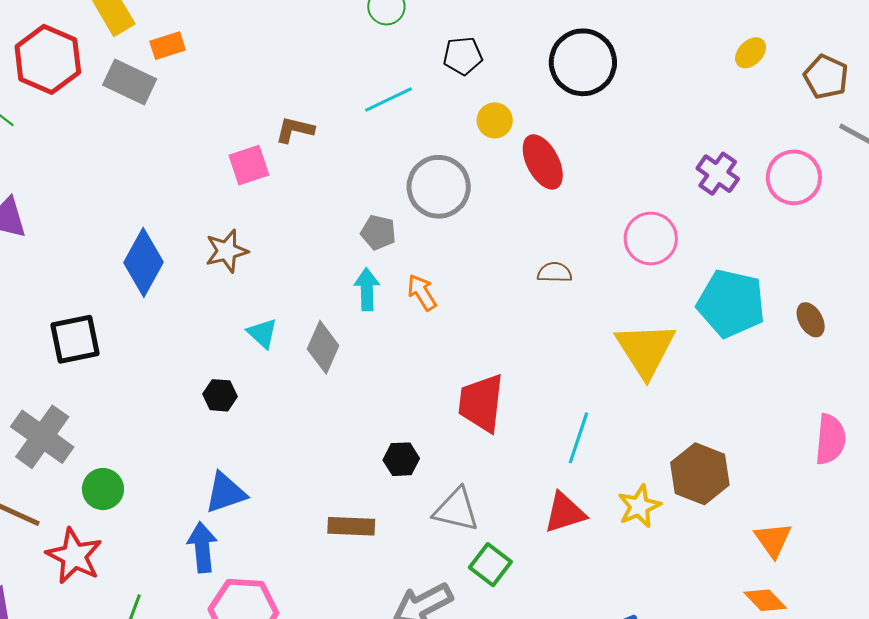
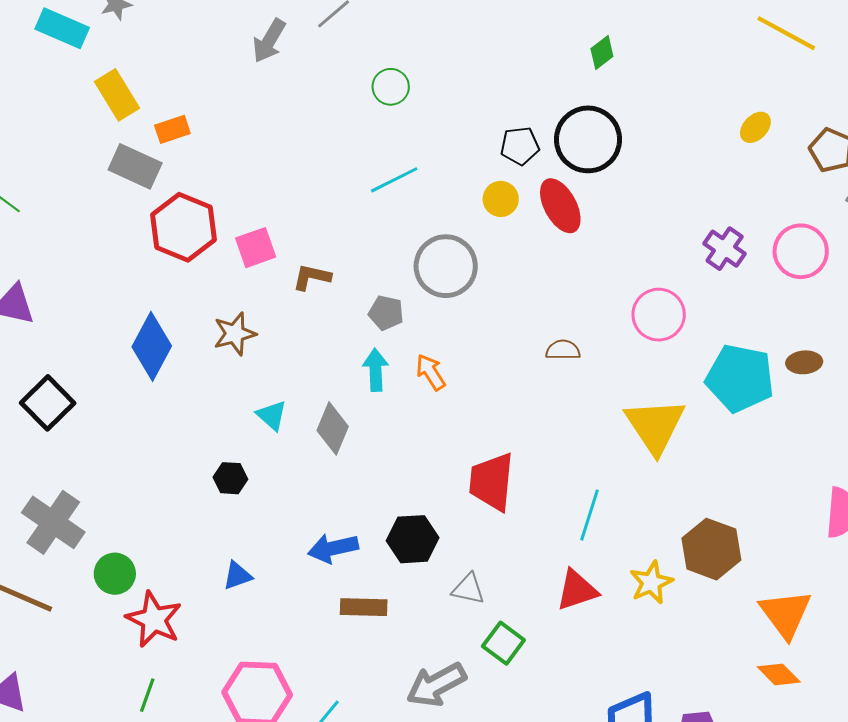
black pentagon: (463, 56) -> (520, 146), moved
red hexagon: (48, 59) -> (183, 227), moved
brown L-shape: (295, 130) -> (312, 277), moved
red ellipse: (543, 162) -> (560, 206), moved
brown ellipse: (811, 320) -> (804, 362), moved, turned -64
black square: (75, 339) -> (48, 403), moved, turned -32
black hexagon: (401, 459) -> (413, 539), size x1.4
blue triangle: (225, 493) -> (237, 576), size x0.7
gray triangle: (456, 510) -> (468, 589), size x0.7
orange triangle: (773, 540) -> (786, 614), size x1.4
blue arrow: (202, 547) -> (333, 548), moved, turned -96
red star: (74, 556) -> (154, 619), moved

